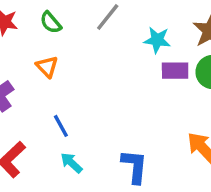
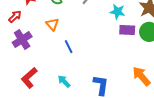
blue line: (61, 126) -> (69, 47), moved

